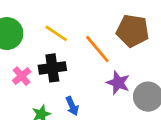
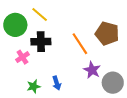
yellow line: (56, 33) -> (40, 15), moved
black cross: (52, 68) -> (41, 42), moved

